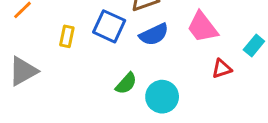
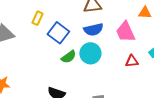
blue square: (109, 26) -> (58, 33), moved
cyan circle: (162, 97) -> (90, 53), moved

